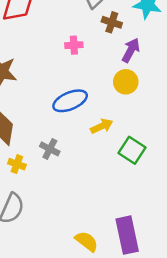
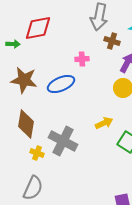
blue ellipse: (70, 101) -> (61, 84), moved
gray cross: (50, 149) -> (63, 141), size x1.8

